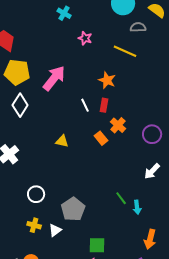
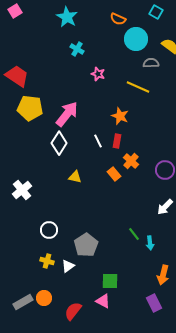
white diamond: (20, 105) -> (59, 143), moved

